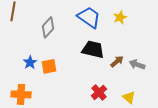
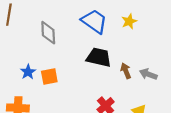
gray diamond: (48, 27) -> (48, 33), turned -45
brown arrow: (117, 61) -> (126, 71), turned -72

